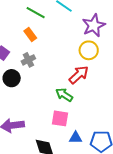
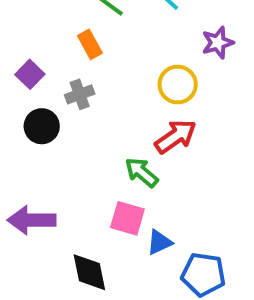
purple star: (94, 25) -> (218, 43), size x0.7
yellow circle: (89, 50) -> (178, 85), moved
blue triangle: (76, 138) -> (159, 242), moved, turned -32

